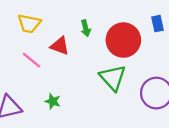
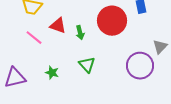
green arrow: (86, 28) -> (80, 33), moved
green triangle: (113, 78) -> (87, 65), moved, size x0.7

